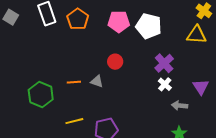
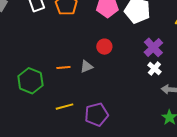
gray triangle: (97, 81) -> (86, 67), turned -40

